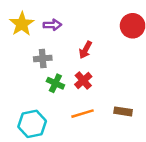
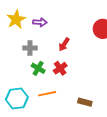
brown rectangle: (123, 111) -> (85, 102), moved
orange line: (82, 114) -> (47, 94), moved

